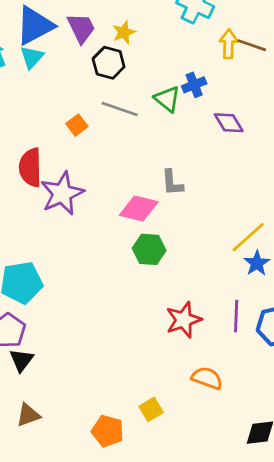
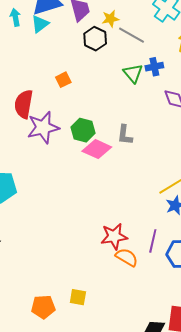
gray line: (120, 109) -> (131, 35), moved
green hexagon: (149, 249) -> (83, 130), moved
orange semicircle: (207, 378) -> (127, 257), moved
yellow square: (151, 409) -> (78, 297), turned 30
orange pentagon: (108, 431) -> (43, 307), turned -30

